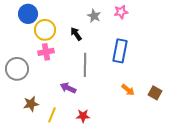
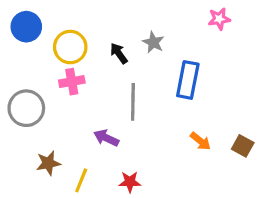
pink star: (121, 12) -> (219, 19), moved
blue circle: (28, 14) -> (26, 27), moved
gray star: (94, 16) -> (153, 42), moved

